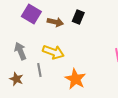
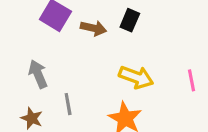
yellow arrow: (53, 52) -> (136, 77), moved

